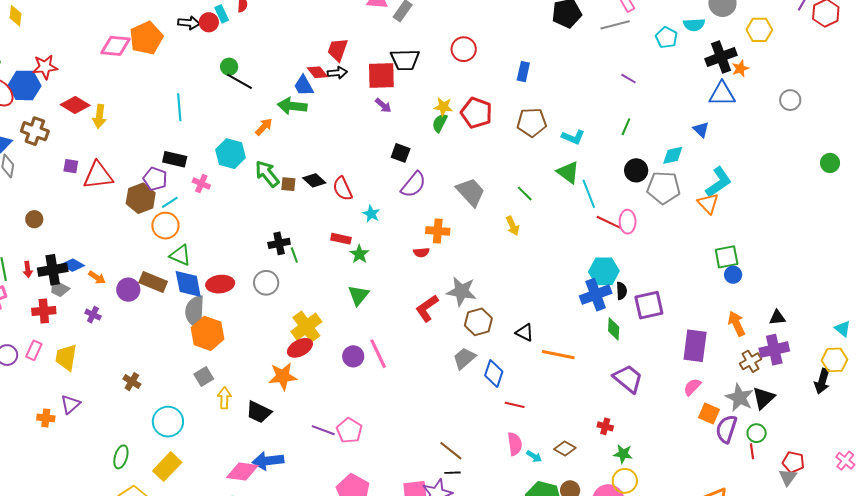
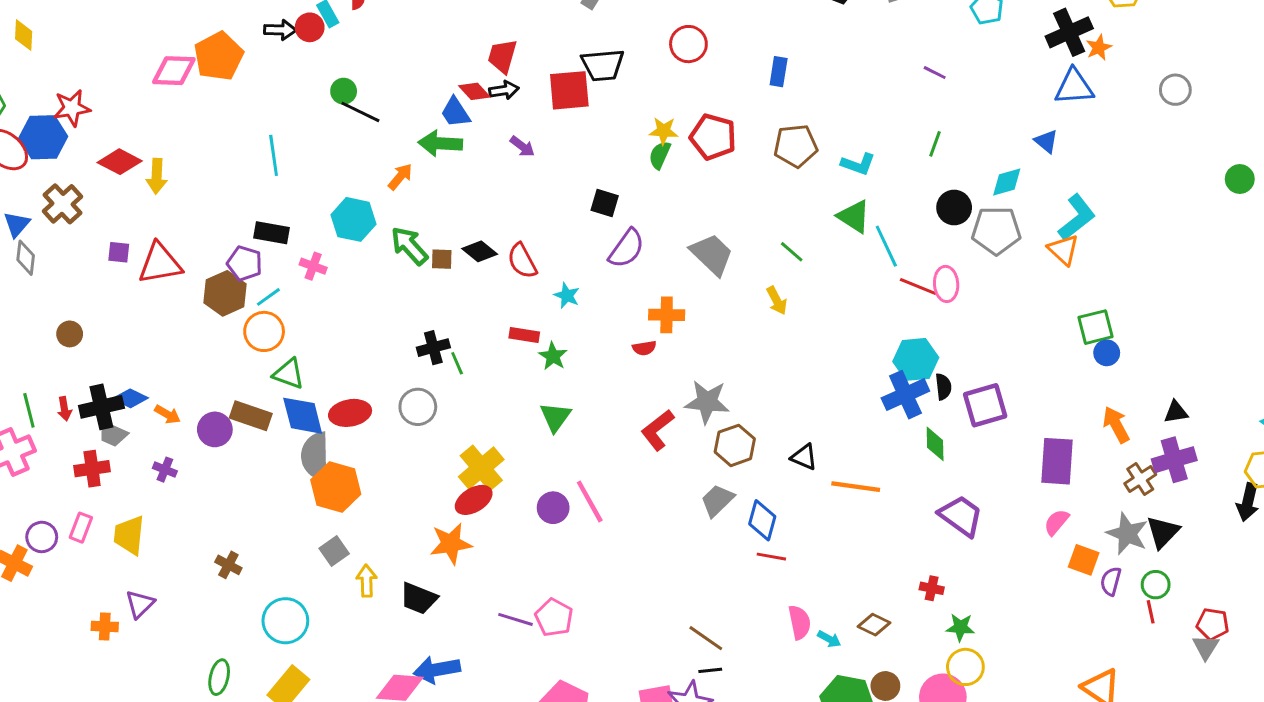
purple arrow: (383, 105) -> (522, 146), moved
brown cross: (35, 131) -> (62, 204), turned 32
red line: (515, 405) -> (771, 557), moved
purple semicircle: (726, 429) -> (1111, 581), size x0.7

